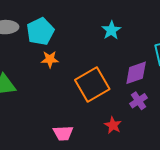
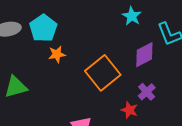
cyan star: (111, 30) -> (132, 16), moved
purple cross: (139, 101) -> (147, 92), moved

